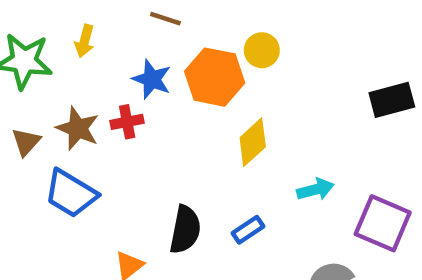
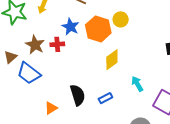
brown triangle: (26, 142) -> (11, 57), moved
cyan arrow: (315, 189) -> (137, 84), turned -112
black semicircle: (185, 230) -> (78, 95), turned -35

